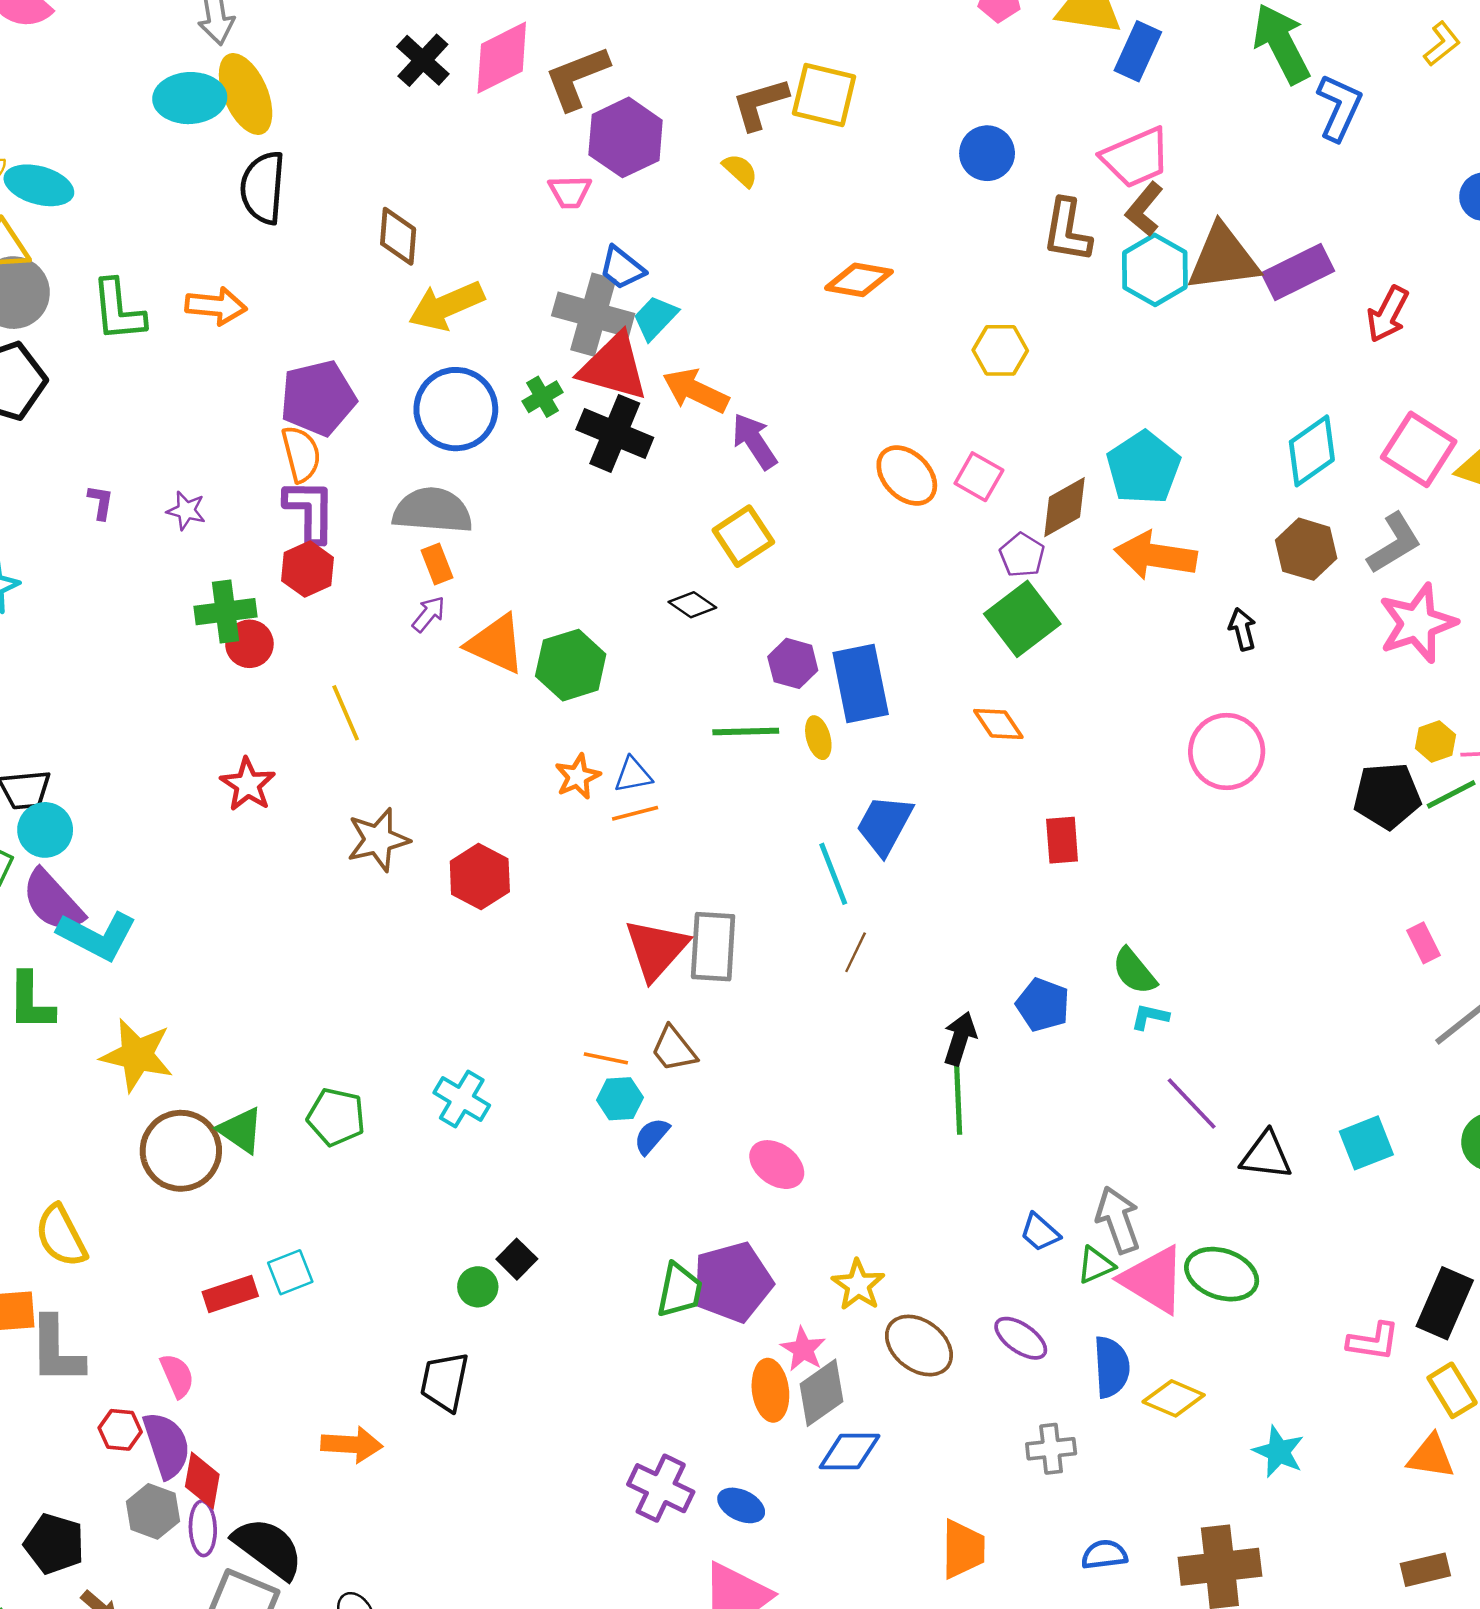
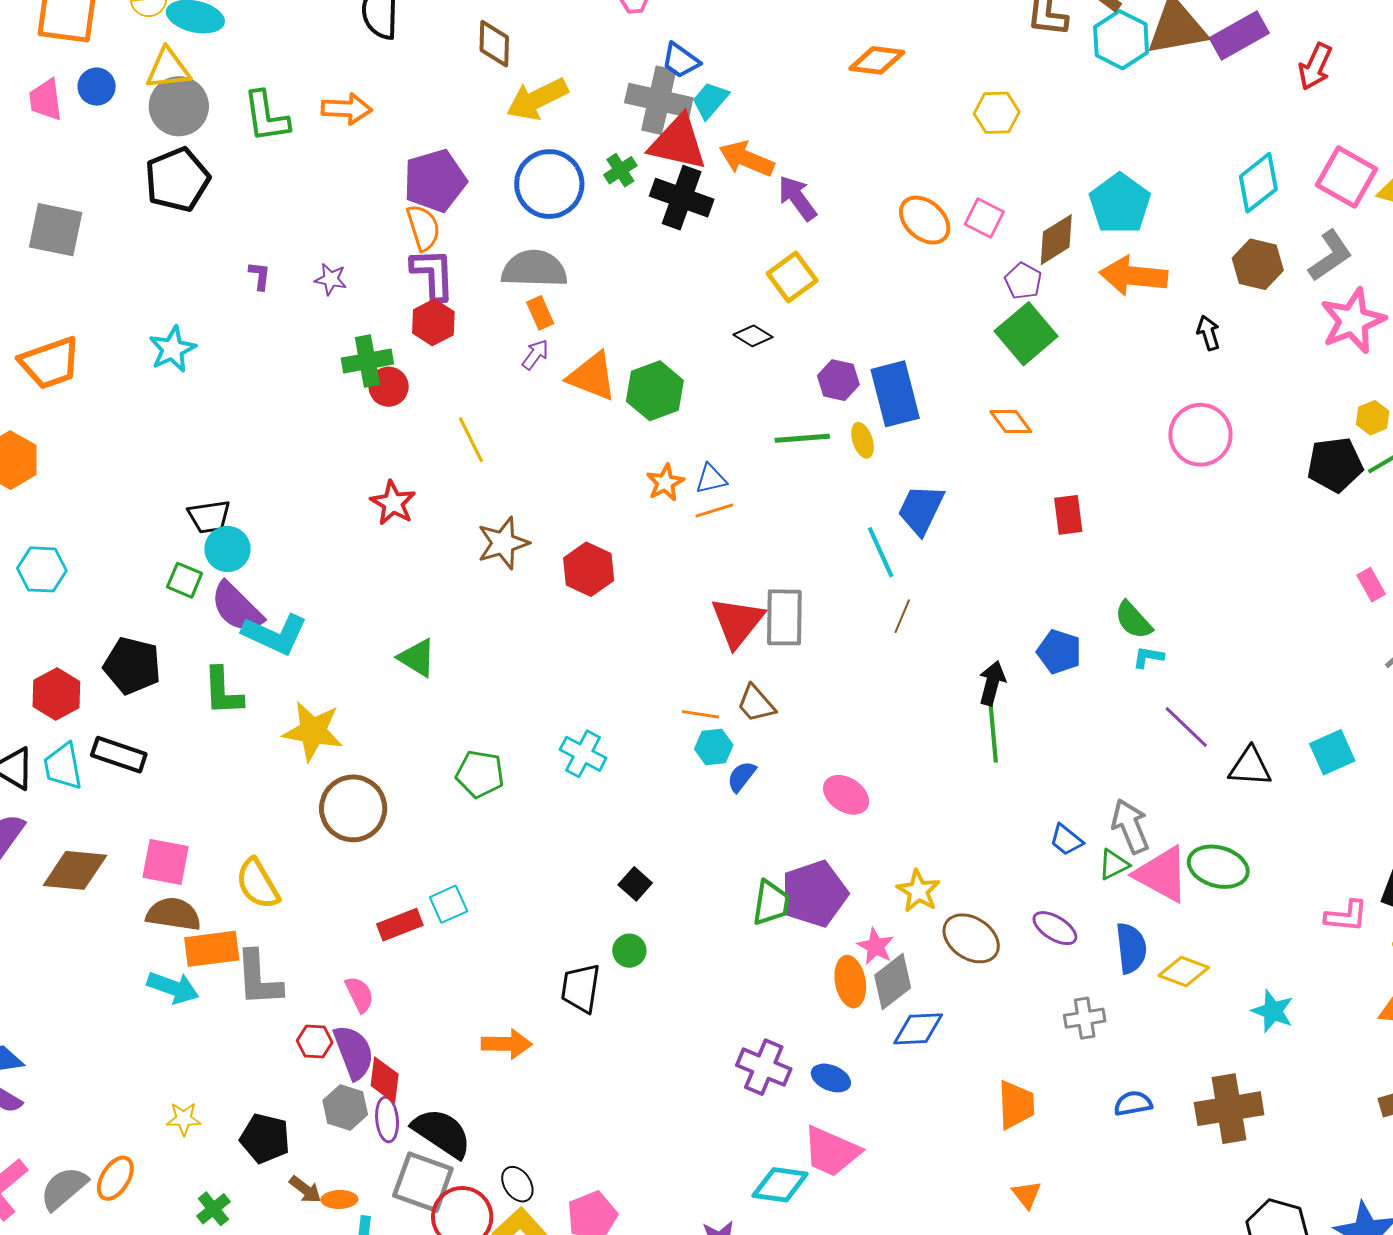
green triangle: (241, 1130) -> (417, 658), moved
green circle: (478, 1287) -> (629, 951), moved

